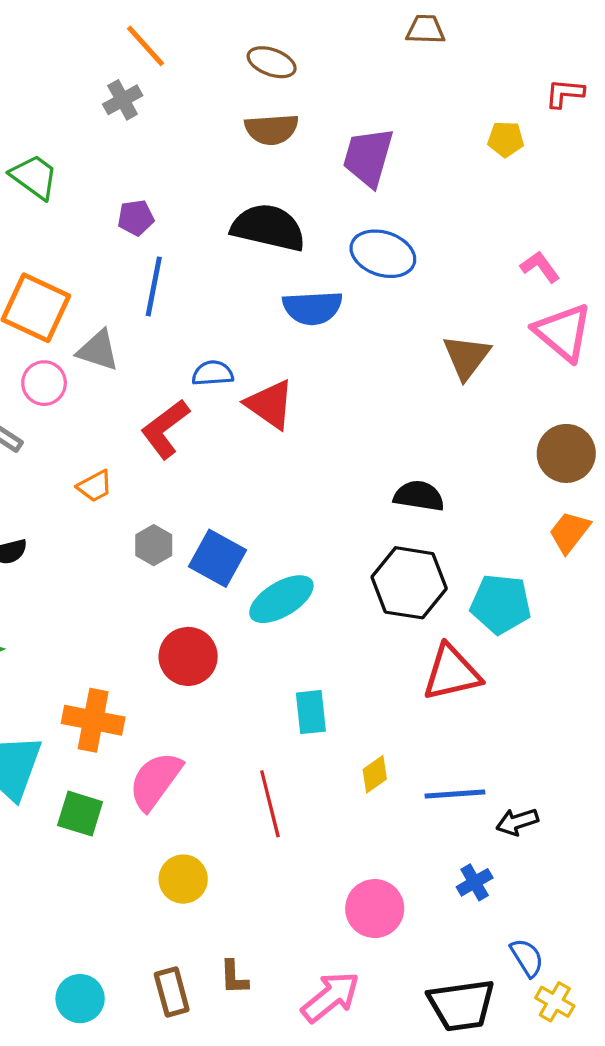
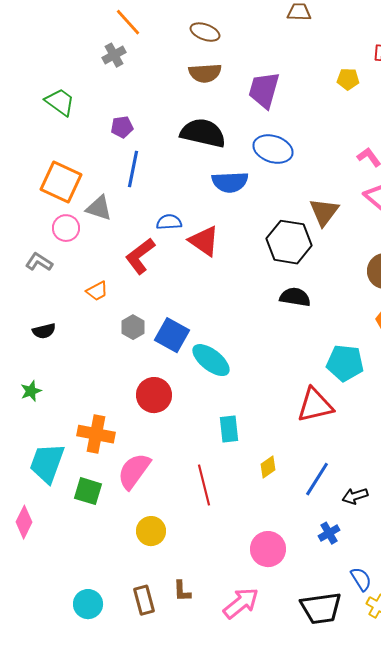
black hexagon: (409, 583) -> (289, 242), moved
cyan ellipse: (281, 599) -> (211, 360), turned 69
blue line: (455, 794) -> (317, 479), turned -54

